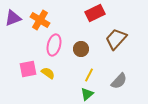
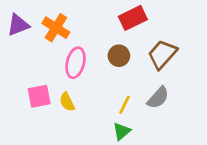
brown circle: (81, 49) -> (119, 56), moved
yellow semicircle: (48, 73) -> (67, 102), turned -152
gray semicircle: (119, 81) -> (158, 98), moved

